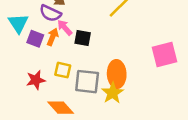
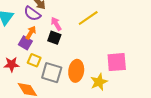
pink arrow: (65, 28) -> (56, 24), moved
purple square: (35, 39) -> (25, 43), moved
yellow star: (113, 93) -> (99, 82), moved

